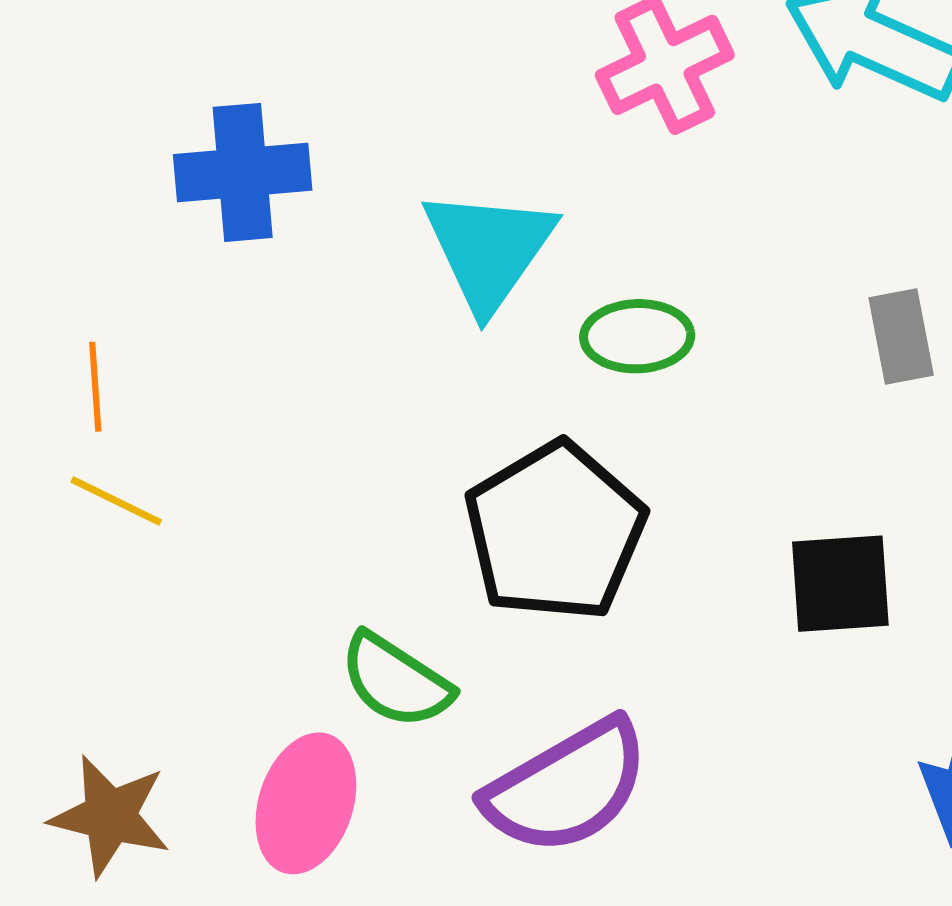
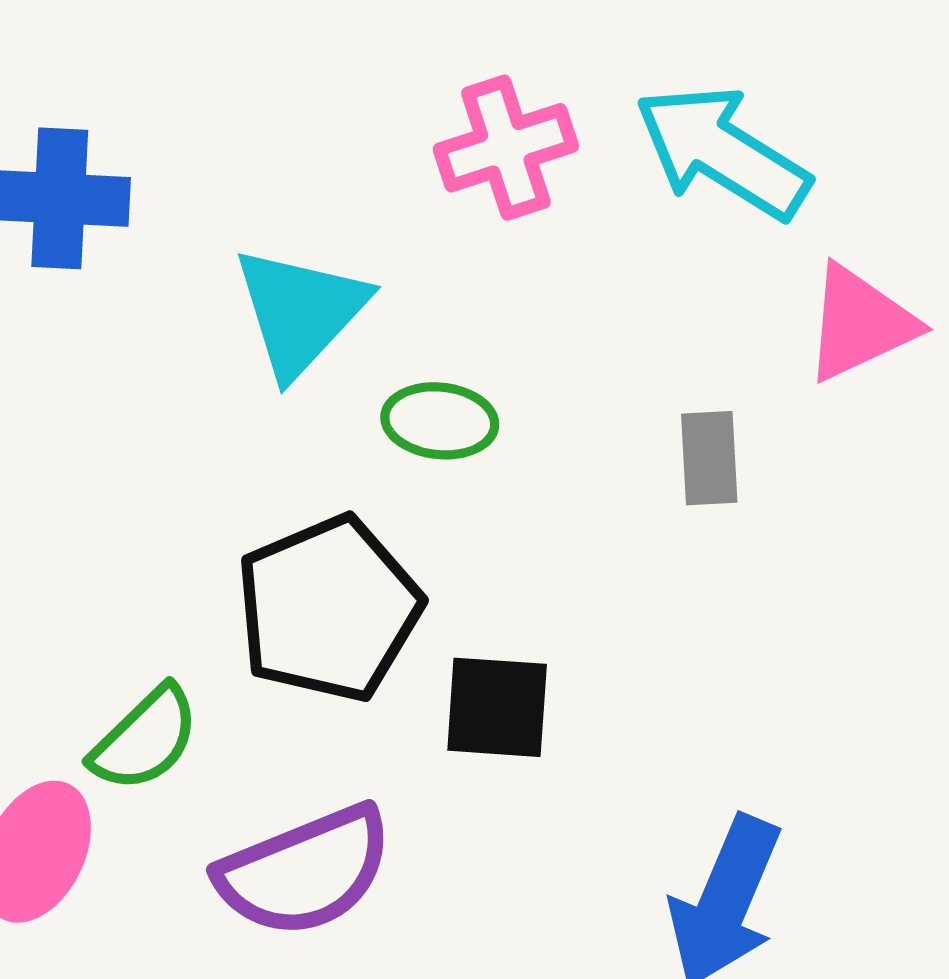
black square: (840, 584) -> (497, 707), moved
green semicircle: (396, 681) -> (145, 739), turned -85

